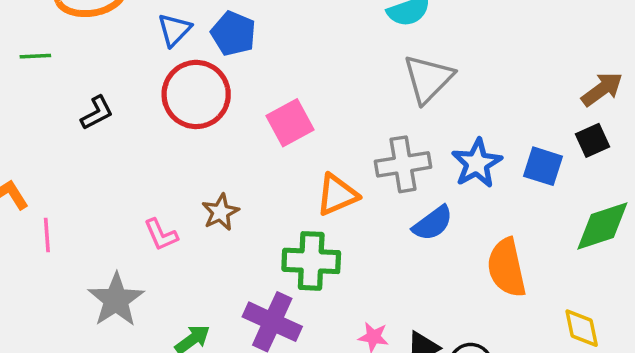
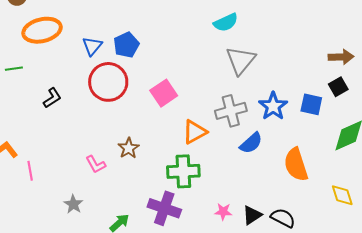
blue pentagon: (233, 33) -> (126, 45), turned 30
brown arrow: (602, 89) -> (341, 57), turned 40
gray star: (116, 300) -> (73, 204), size x0.6

